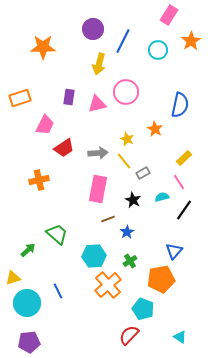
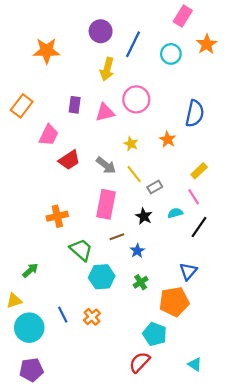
orange rectangle: (20, 98) -> (22, 106), turned -35
yellow star: (127, 139) -> (131, 144), moved
gray arrow: (98, 153) -> (106, 165), turned 42
orange cross: (39, 180) -> (57, 216), moved
green trapezoid: (57, 234) -> (81, 250), moved
orange cross: (108, 285) -> (92, 317), moved, size x0.6

